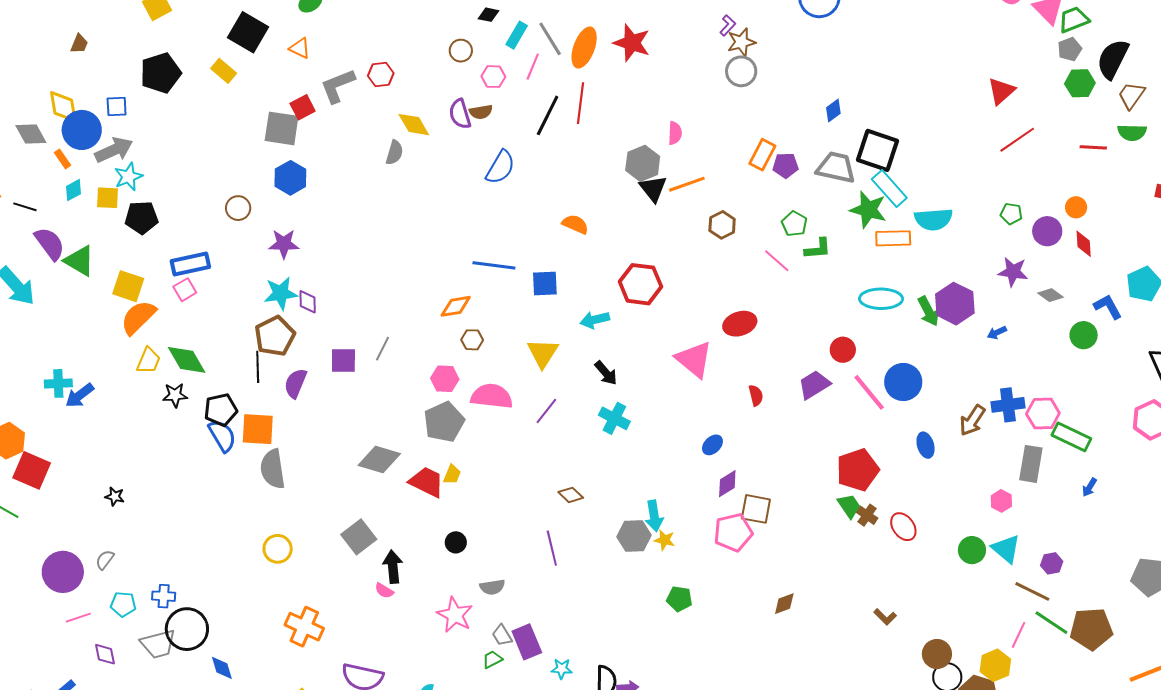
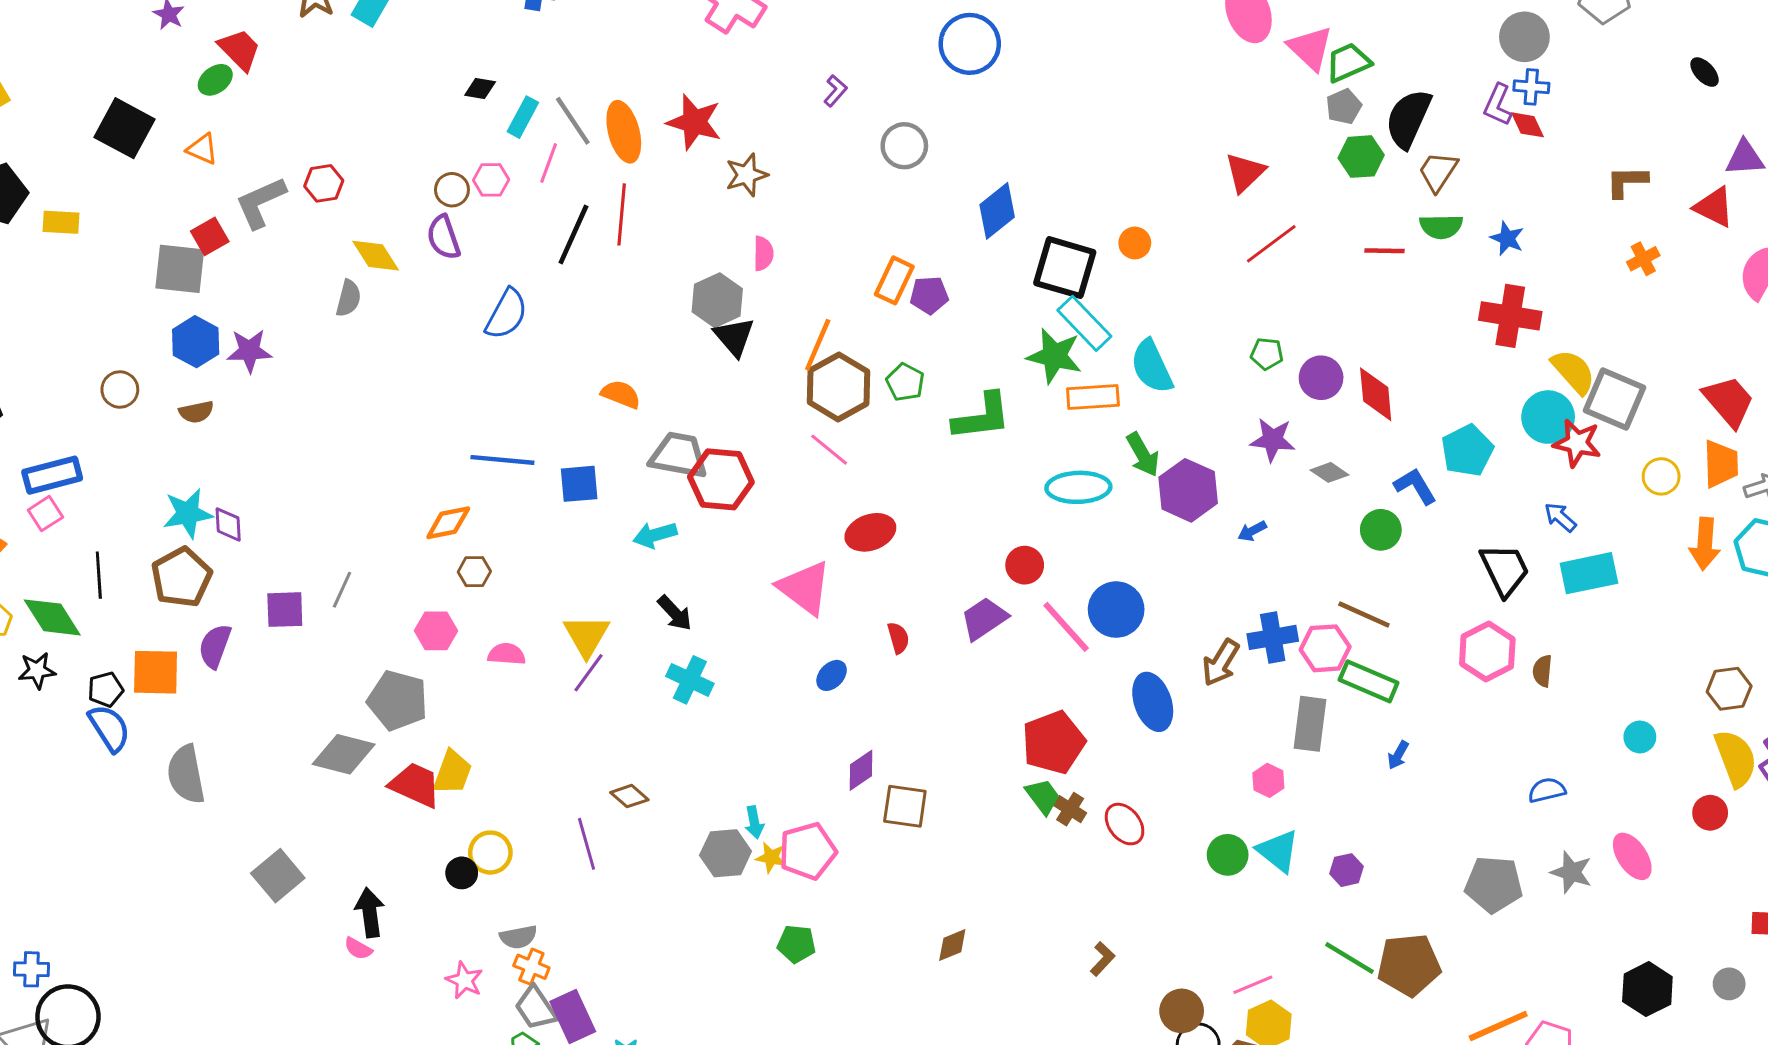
brown star: (741, 42) -> (747, 175), moved
orange ellipse: (584, 48) -> (624, 132), turned -33
brown circle: (461, 51) -> (452, 190), moved
yellow rectangle: (224, 71) -> (61, 222), moved, turned -35
gray circle: (741, 71) -> (904, 146), moved
blue diamond: (833, 110) -> (997, 211), size x1.6
brown semicircle: (481, 112) -> (196, 412), moved
gray trapezoid: (836, 168) -> (679, 455), moved
orange line: (687, 184) -> (818, 345), moved, turned -45
orange circle: (1076, 207) -> (1135, 243), moved
cyan semicircle: (934, 219) -> (1152, 366), turned 72
green pentagon: (794, 224) -> (905, 382), moved
brown hexagon: (722, 225) -> (838, 387), size x1.6
purple star: (284, 244) -> (249, 351), moved
red diamond: (1084, 244) -> (1376, 394), size x1.4
green L-shape: (818, 249) -> (982, 417), size x1.5
pink line: (777, 261) -> (829, 450), moved
green arrow: (928, 311) -> (1143, 455), moved
yellow triangle: (543, 353) -> (586, 636), moved
black line: (258, 367) -> (99, 575), moved
pink semicircle: (492, 396) -> (507, 654), size x0.6
black pentagon: (221, 410) -> (106, 690), size x0.7
gray pentagon: (444, 422) -> (398, 700), moved, turned -30
orange square: (258, 429) -> (156, 672), moved
blue ellipse: (712, 445) -> (832, 675), moved
blue ellipse: (926, 445) -> (1153, 702), size x1.5
yellow trapezoid: (452, 474) -> (452, 772), size x1.5
cyan arrow: (654, 516) -> (754, 822), size x0.7
pink pentagon: (733, 532) -> (808, 851), moved
gray square: (359, 537) -> (278, 876), moved
purple line: (552, 548) -> (587, 844), moved
yellow circle: (278, 549) -> (490, 853), moved
brown line: (1032, 591) -> (1364, 615), moved
pink star: (455, 615) -> (464, 980), size x0.7
brown L-shape: (885, 617) -> (1103, 959), turned -90
orange cross: (304, 627) -> (531, 967), moved, size x0.6
gray trapezoid: (502, 635) -> (536, 1008), size x1.4
pink line: (1018, 635) -> (1253, 985), moved, turned 44

